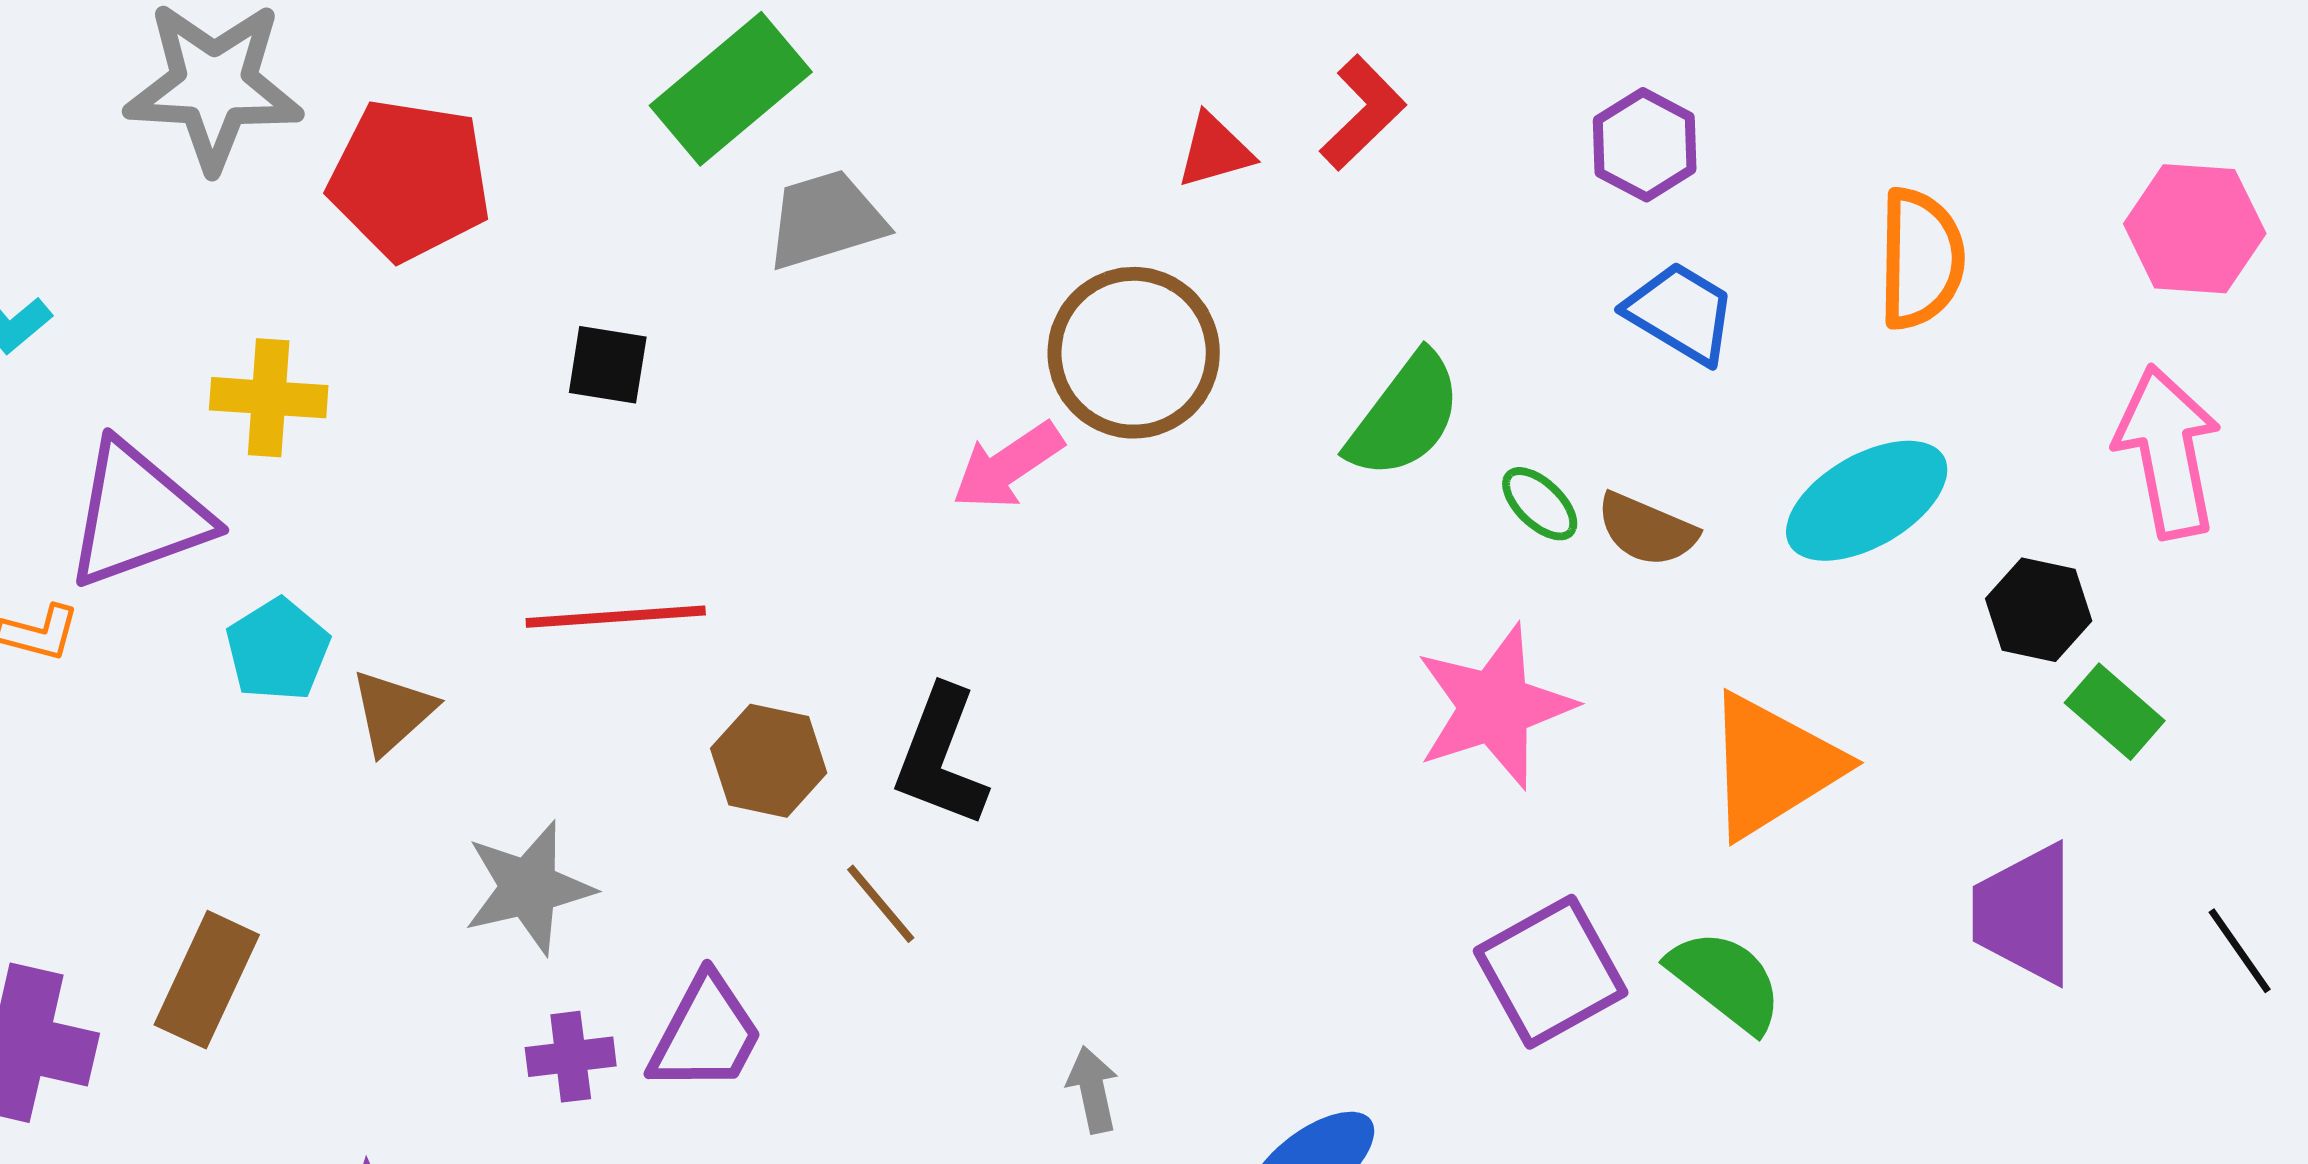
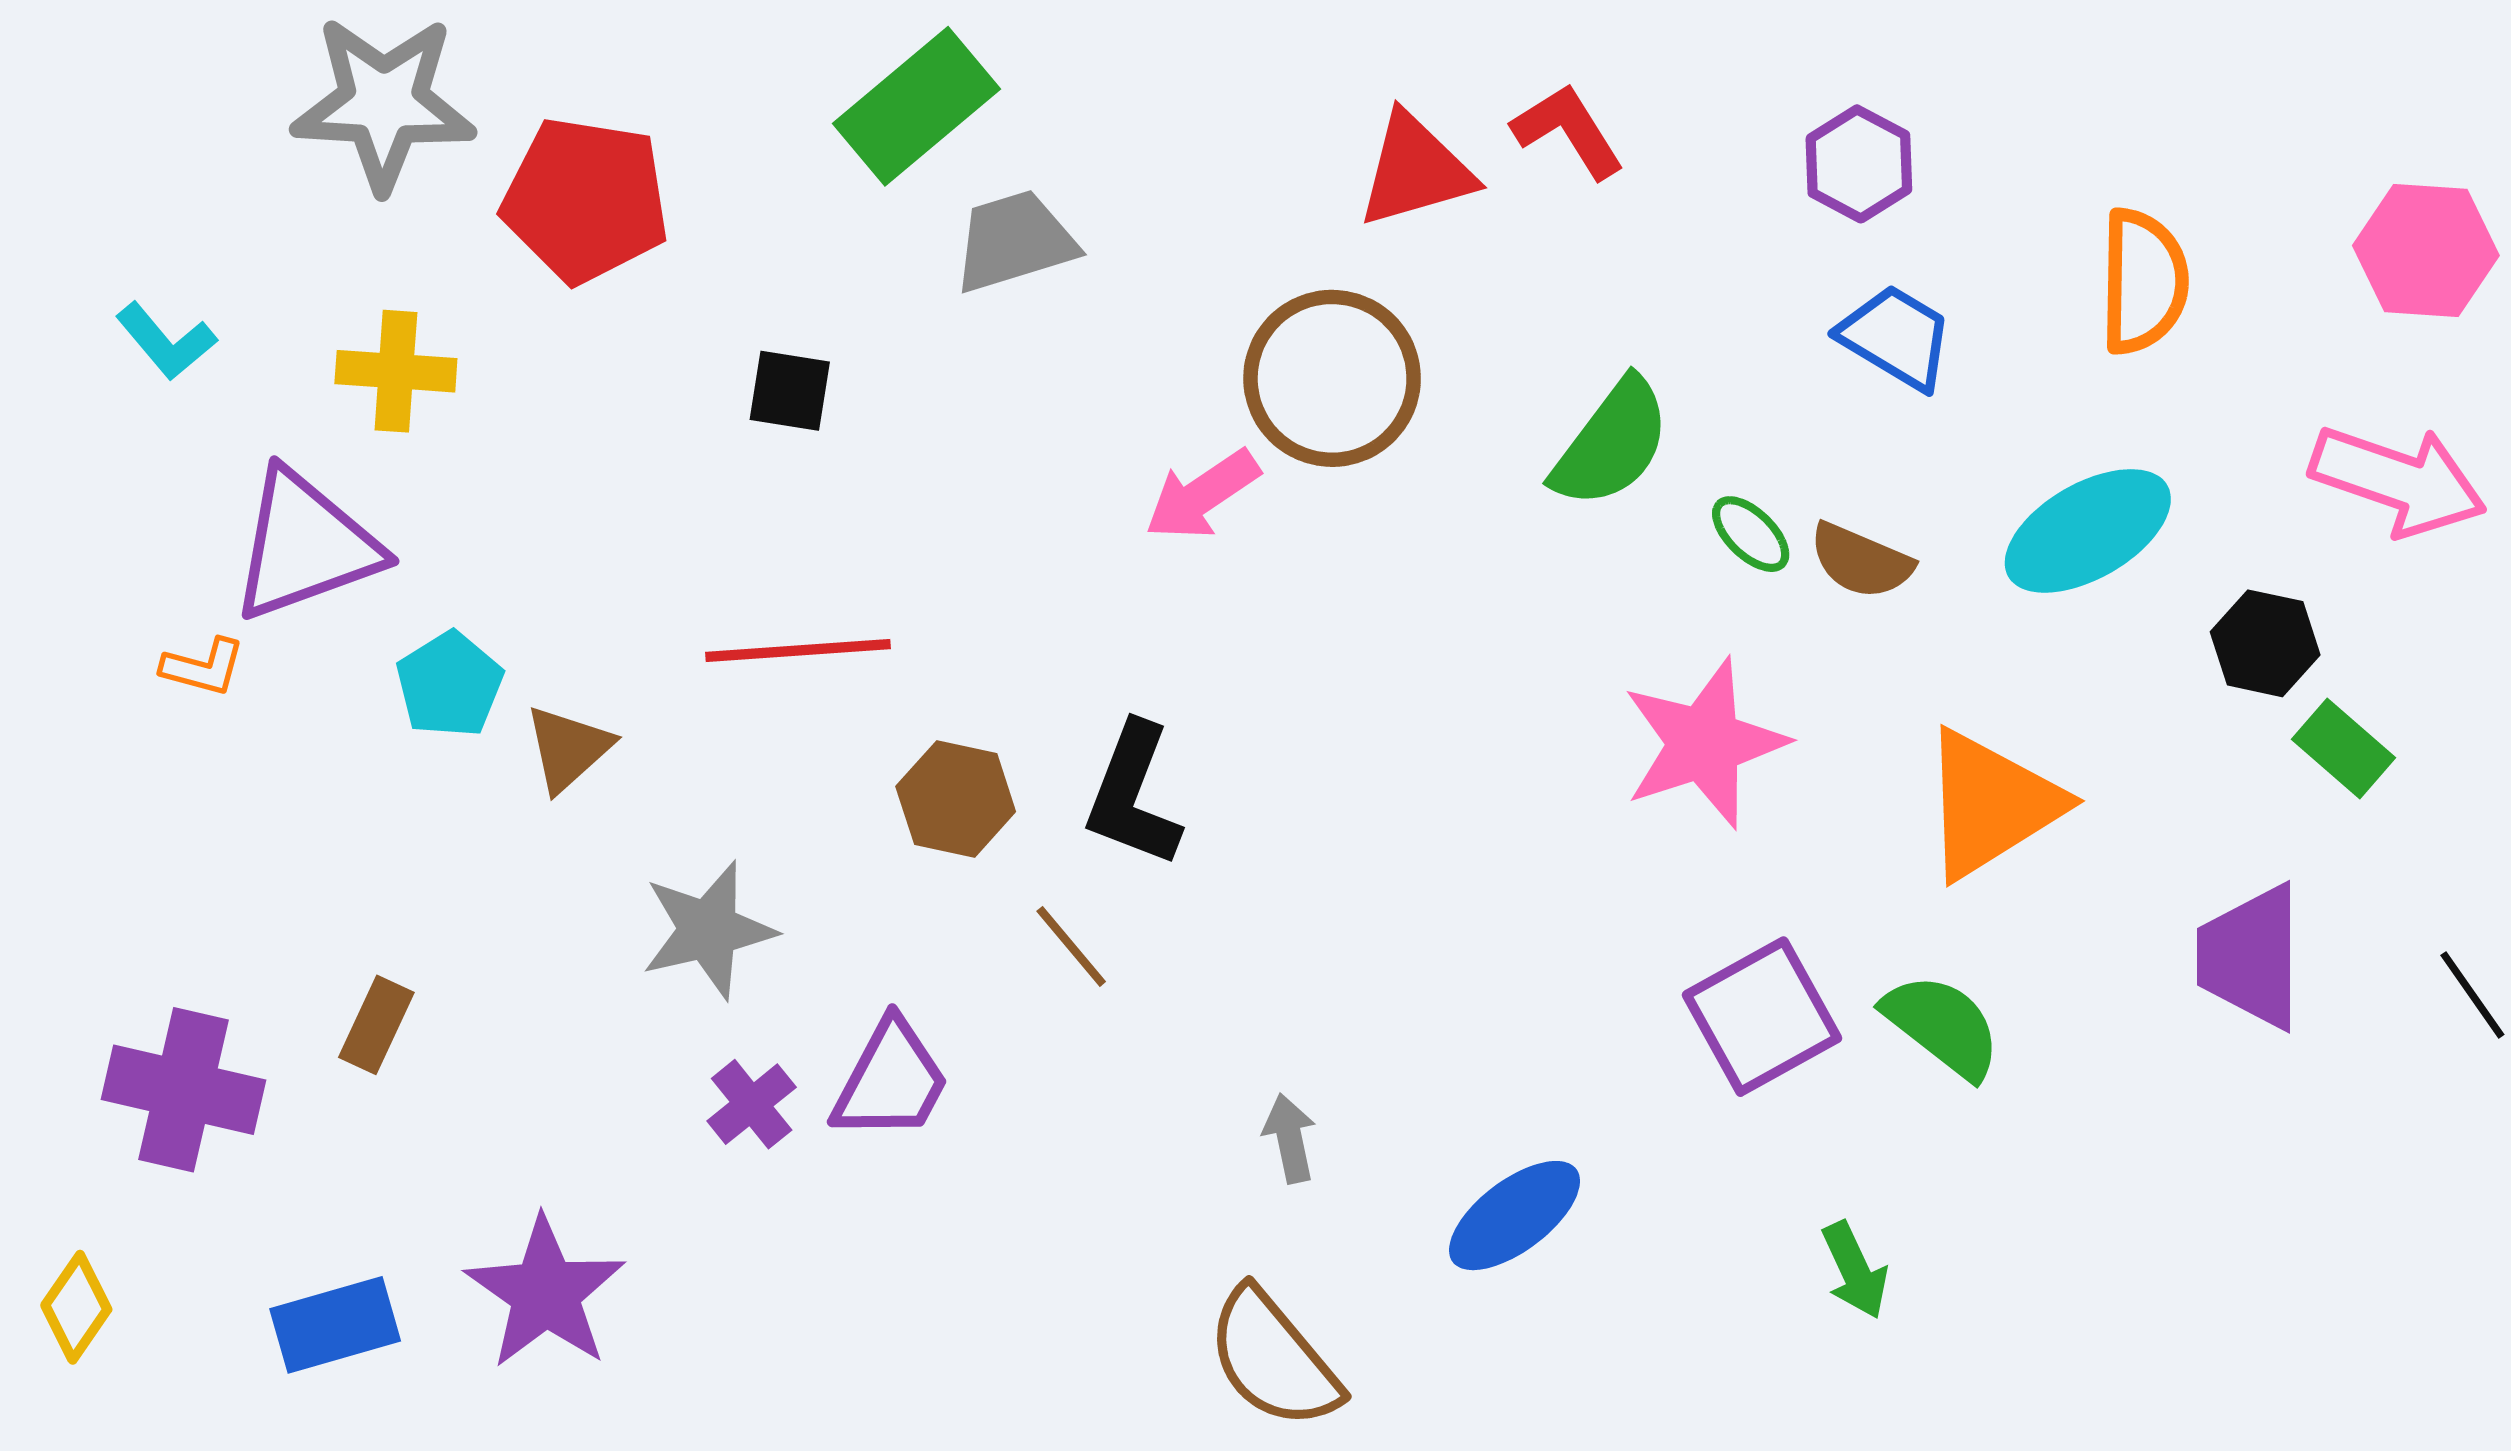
red L-shape: (1363, 113) -> (1568, 131), turned -78
red triangle: (1215, 151) -> (1416, 170), size x1.5
yellow cross: (269, 398) -> (396, 371), moved
pink arrow: (2168, 452) -> (2398, 480), turned 120
brown rectangle: (207, 980) -> (376, 1025), size x0.7
purple cross: (571, 1057) -> (752, 1104), turned -32

